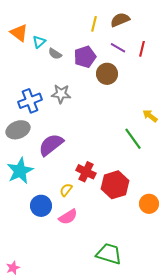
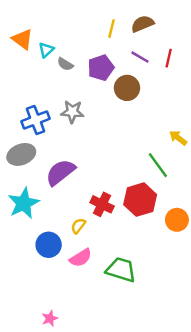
red hexagon: (115, 185) -> (140, 200), moved
orange circle: (149, 204) -> (177, 220), moved
green trapezoid: (109, 254) -> (121, 270), moved
pink star: (13, 268) -> (50, 318), moved

